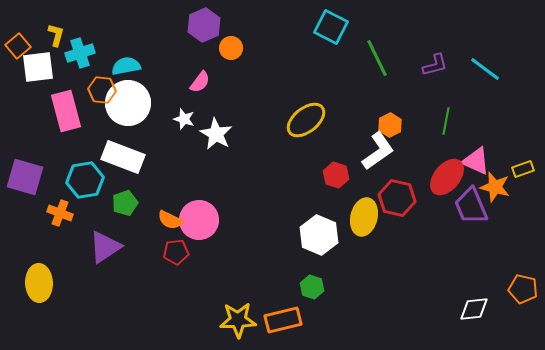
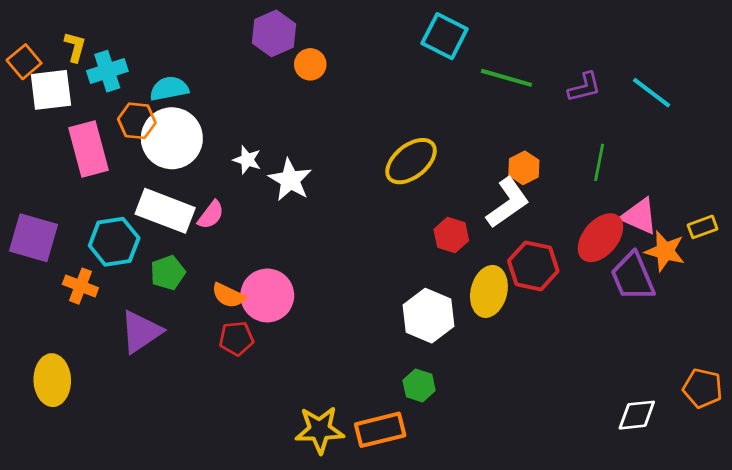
green line: (377, 58) -> (506, 78), turned -48
pink semicircle: (200, 82) -> (211, 215), moved

